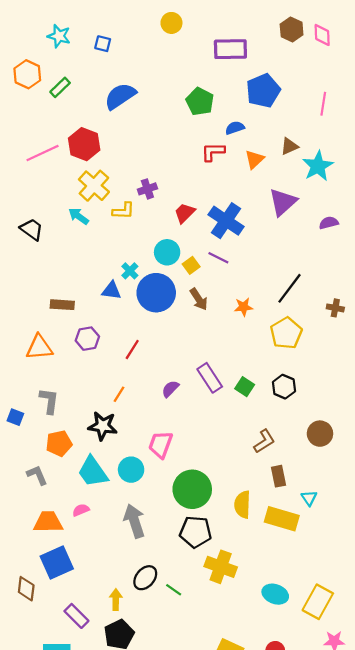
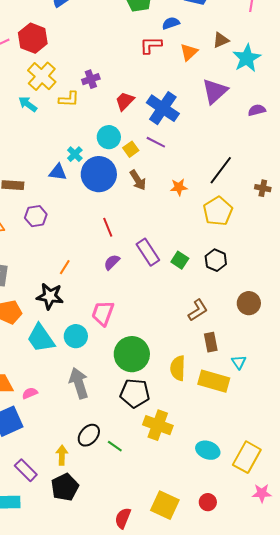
red line: (132, 349) -> (108, 227), moved, turned -54
pink semicircle: (81, 510) -> (30, 393), moved

